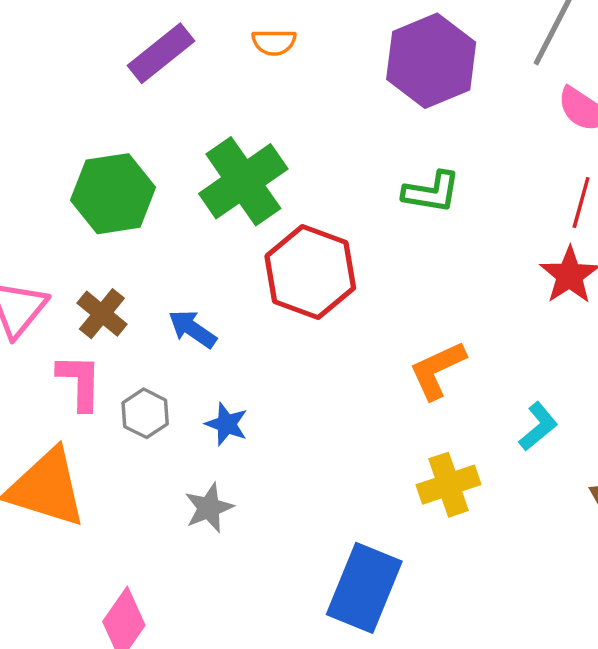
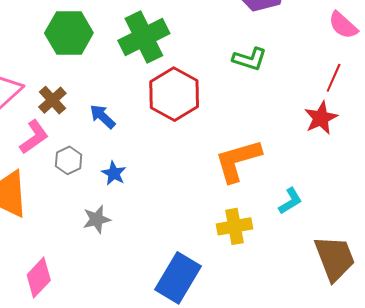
orange L-shape: (437, 370) -> (238, 161), size x1.4
pink L-shape: (80, 382) -> (34, 137), turned 45

